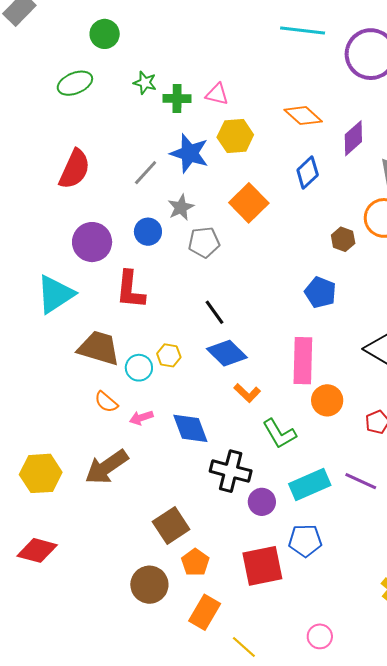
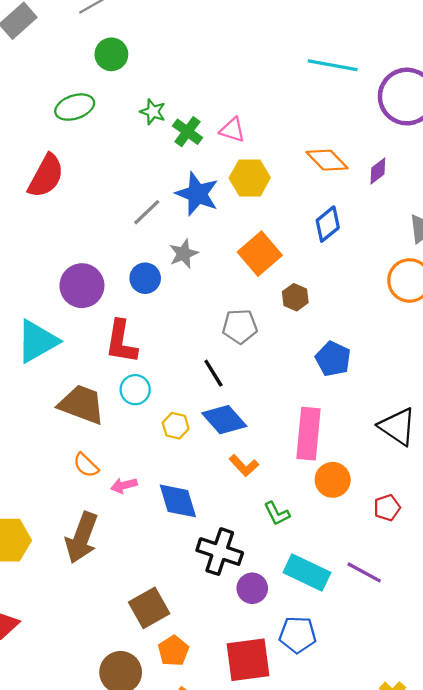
green cross: (177, 98) -> (187, 132), turned 32
purple diamond: (353, 138) -> (378, 171), moved, size x0.7
red semicircle: (75, 169) -> (46, 176), moved
brown hexagon: (343, 239) -> (295, 297), moved
gray pentagon: (204, 242) -> (240, 326), moved
yellow hexagon: (169, 355) -> (176, 426), moved
cyan circle: (139, 368) -> (135, 390), moved
green L-shape: (279, 434) -> (277, 514), size x0.7
brown arrow: (107, 467) -> (82, 538), turned -39
cyan rectangle: (310, 485) -> (307, 572), turned 45

